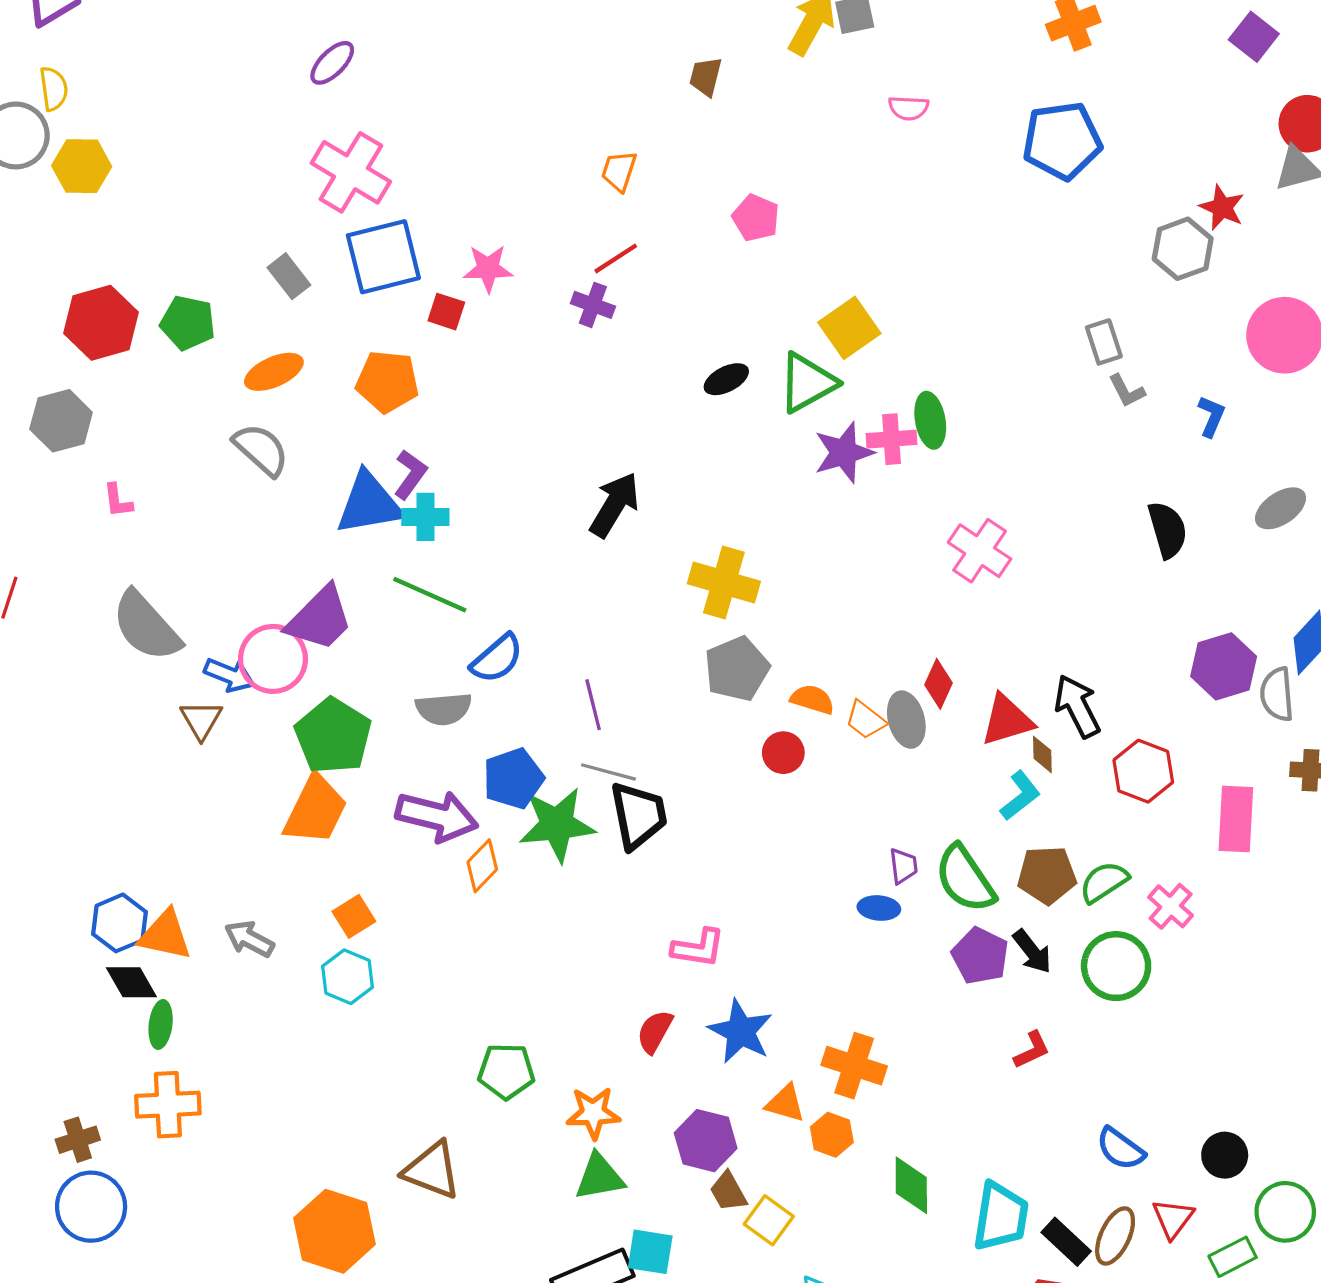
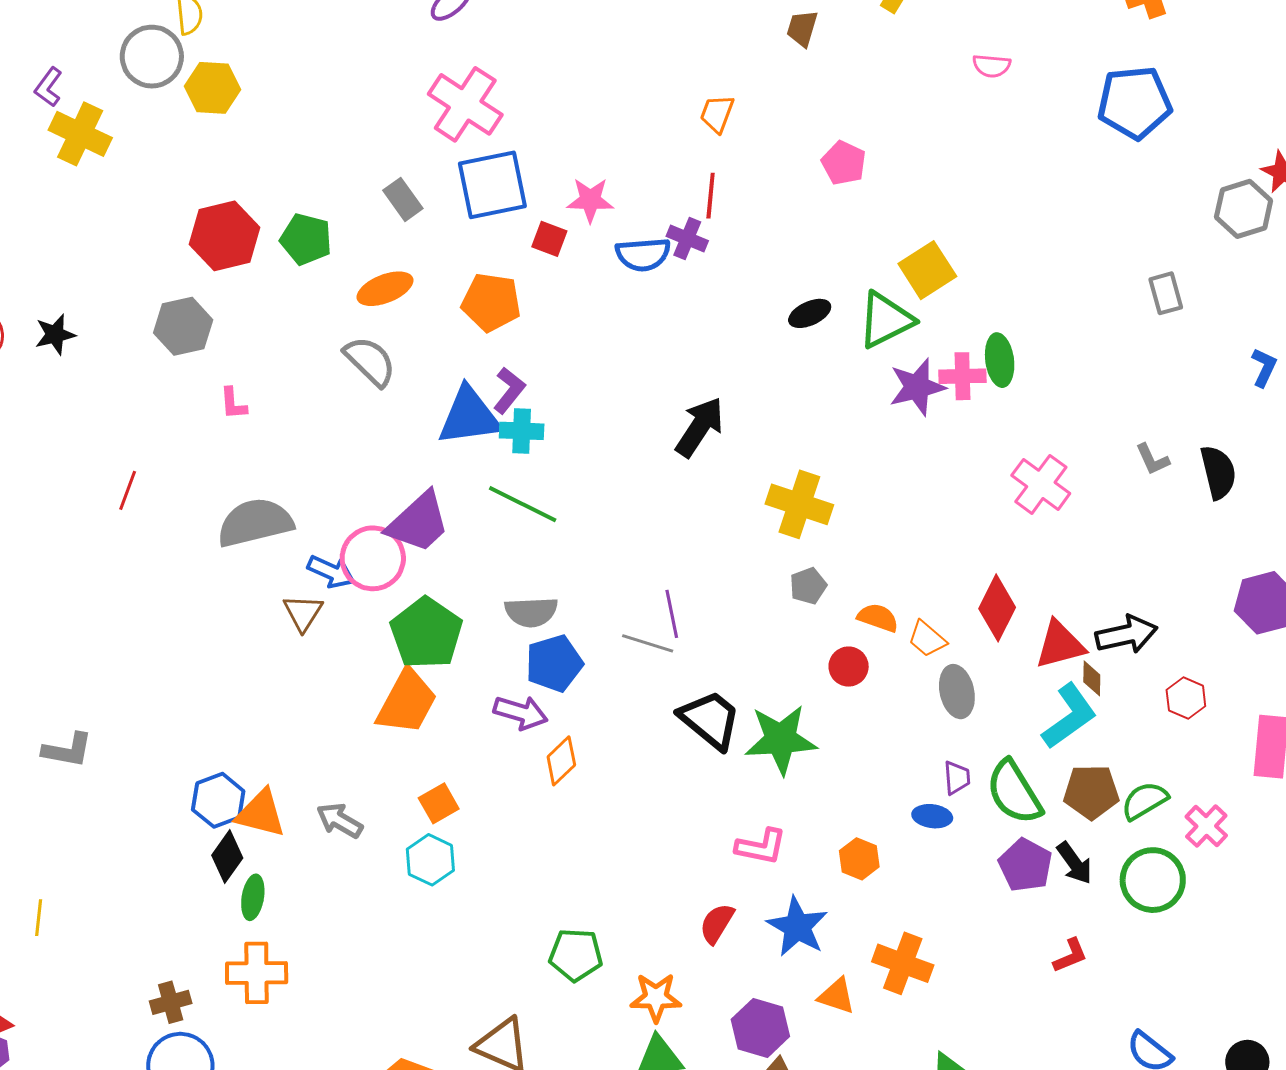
red line: (616, 258) -> (711, 196), turned -54
gray L-shape: (1127, 391) -> (1152, 459), moved
gray semicircle: (146, 626) -> (255, 523), turned 116
blue semicircle: (497, 659) -> (643, 254), moved, turned 34
gray pentagon: (737, 669) -> (808, 586), size x0.6
red diamond: (939, 684) -> (997, 608), size x1.4
black arrow: (1077, 706) -> (1126, 634), turned 102
gray ellipse: (906, 720) -> (957, 692), moved
red hexagon: (1143, 771) -> (1186, 698), size x0.7
gray line: (608, 772) -> (648, 643), moved
blue pentagon: (513, 778) -> (554, 663), moved
cyan L-shape: (1020, 796) -> (1069, 716), size x1.4
black trapezoid: (638, 815) -> (710, 720), turned -42
purple arrow: (437, 816) -> (521, 713), size x0.7
green star: (557, 825) -> (781, 739), moved
black diamond: (131, 982) -> (227, 857), turned 63
orange hexagon: (832, 1135) -> (859, 859), moved

